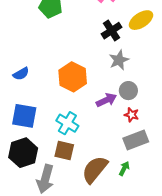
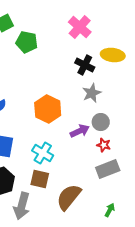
yellow ellipse: (141, 20) -> (113, 55), turned 40
black cross: (112, 31) -> (85, 65), turned -30
green arrow: (124, 168) -> (110, 210), moved

